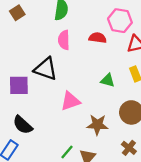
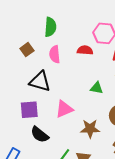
brown square: (17, 13) -> (27, 50), moved
purple square: (19, 85) -> (29, 110), moved
black semicircle: (23, 125) -> (40, 135), moved

